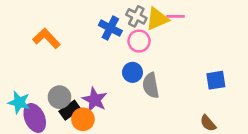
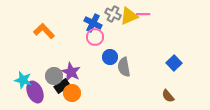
pink circle: (139, 41) -> (95, 37), moved
blue square: (216, 80) -> (174, 63), turned -35
purple star: (95, 100) -> (71, 72), moved

